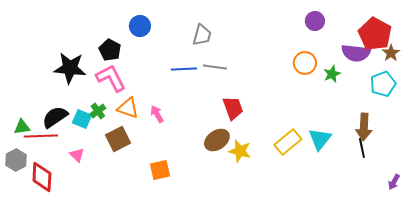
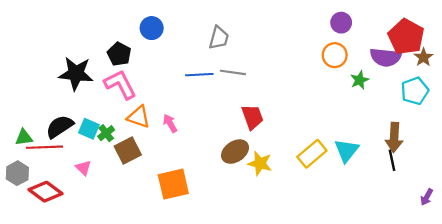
orange circle: (305, 63) -> (335, 55), moved
green cross: (98, 111) -> (106, 133), moved
orange square: (160, 170) -> (173, 184), size x1.4
red diamond: (42, 177) -> (45, 192), turned -56

